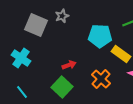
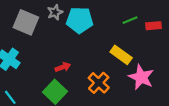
cyan pentagon: (100, 36) -> (80, 20), moved

